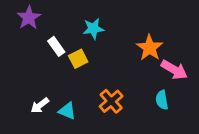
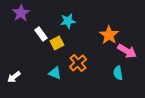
orange cross: (111, 101) -> (78, 63), moved
white arrow: (40, 105) -> (14, 77), moved
cyan triangle: (67, 111) -> (55, 73), moved

